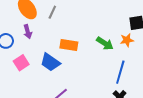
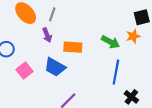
purple arrow: (28, 32) -> (47, 35), moved
blue line: (120, 72) -> (116, 72), moved

